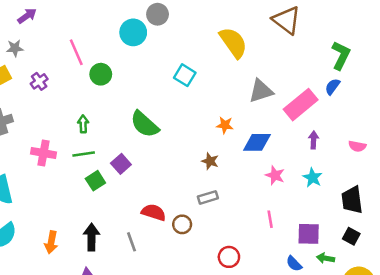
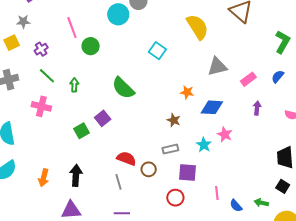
blue semicircle: (332, 87) -> (278, 77), moved
pink rectangle: (301, 105) -> (248, 79), size x0.6
green line: (84, 154) -> (47, 76), moved, turned 48
cyan star: (313, 178) -> (204, 145), moved
pink line: (270, 219) -> (217, 193), moved
purple square: (309, 234) -> (187, 173), moved
gray line: (131, 242) -> (118, 182), moved
red circle: (229, 257) -> (175, 198), moved

